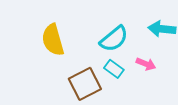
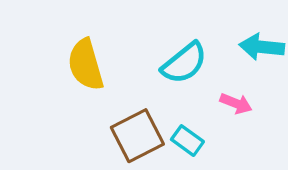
cyan rectangle: (114, 69) -> (187, 141), moved

